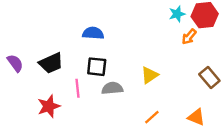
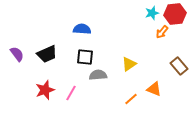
pink line: (78, 88) -> (71, 93), moved, turned 35
orange triangle: (196, 117) -> (154, 89), moved

